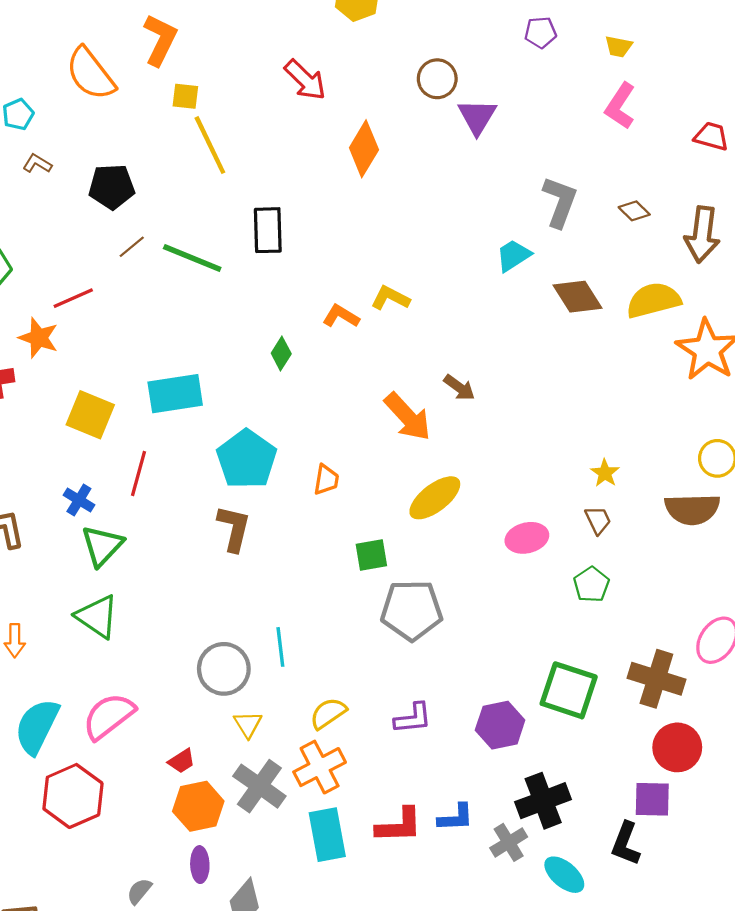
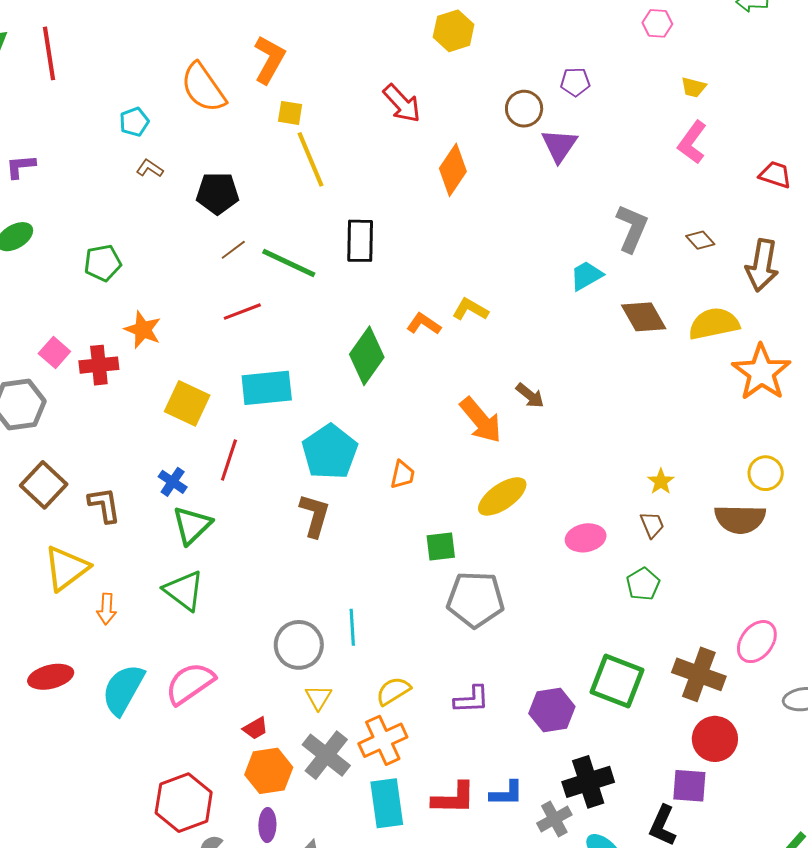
purple pentagon: (541, 32) -> (575, 82), moved
red line: (73, 298) -> (242, 312), moved
green diamond: (281, 354) -> (367, 356), size x1.8
red hexagon: (73, 796) -> (184, 803), moved

